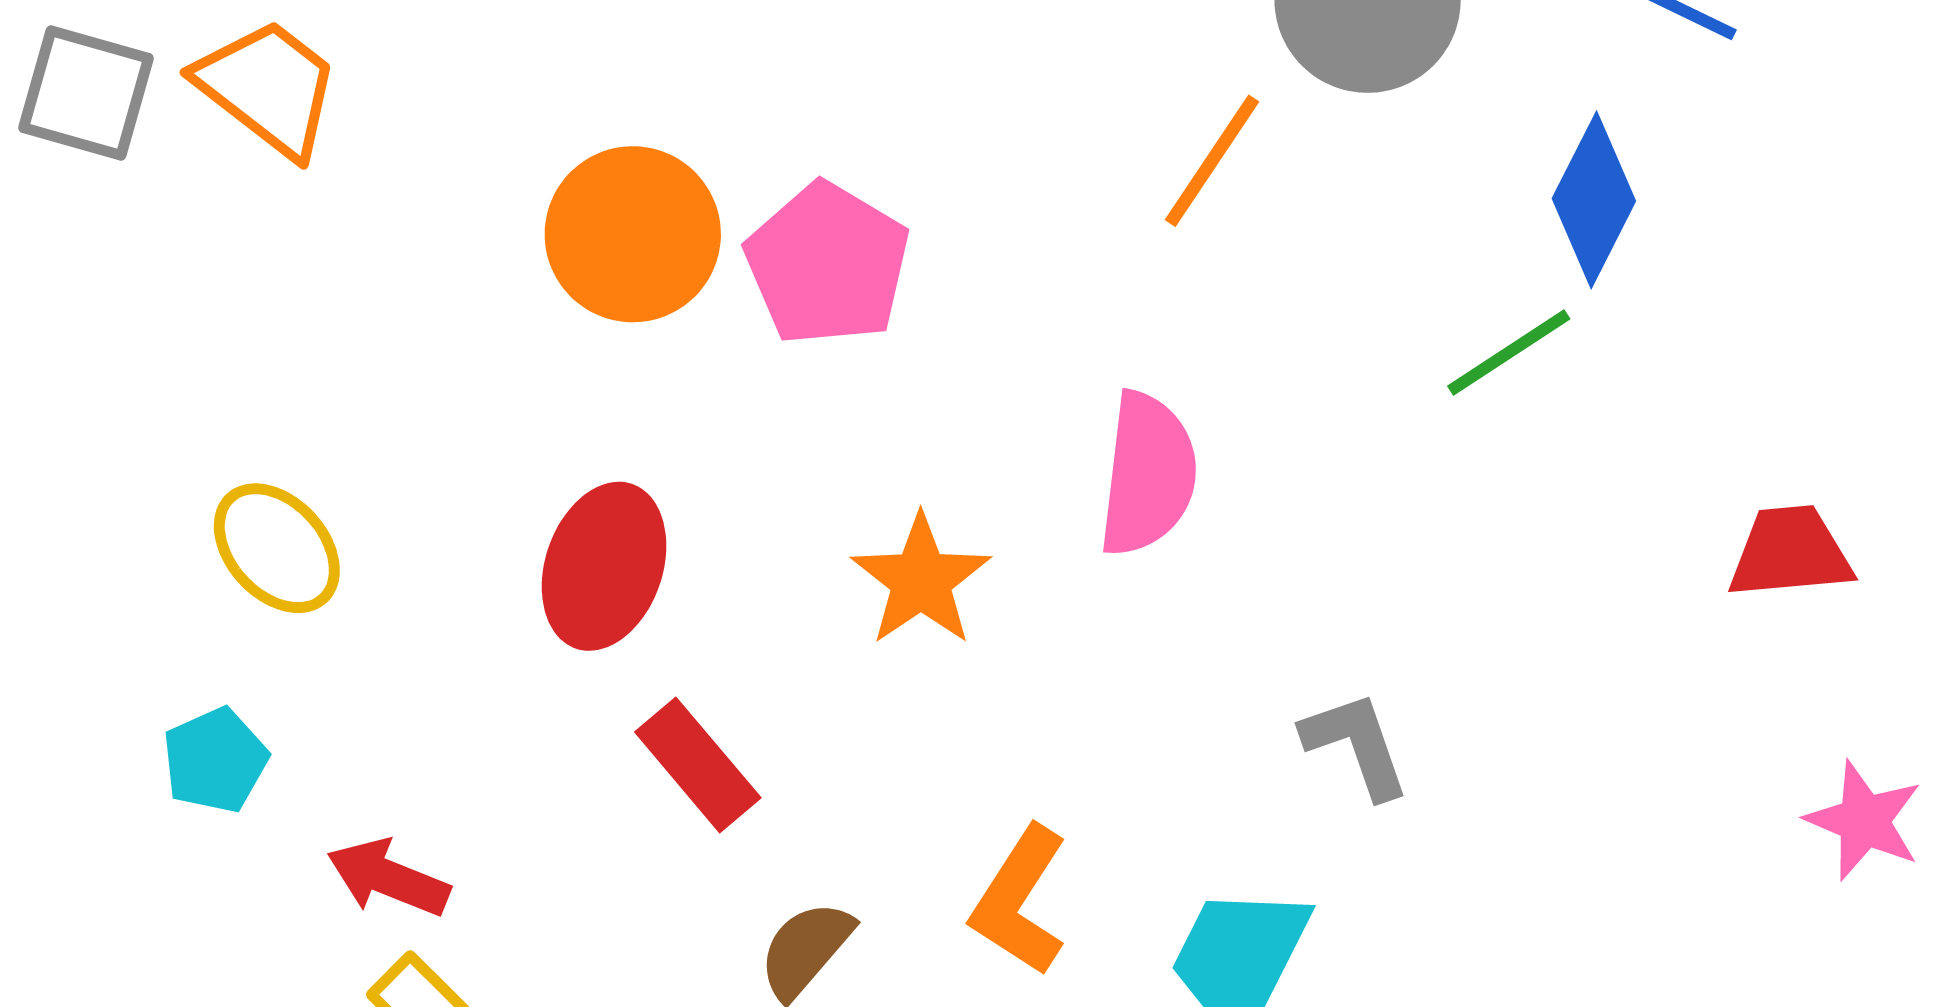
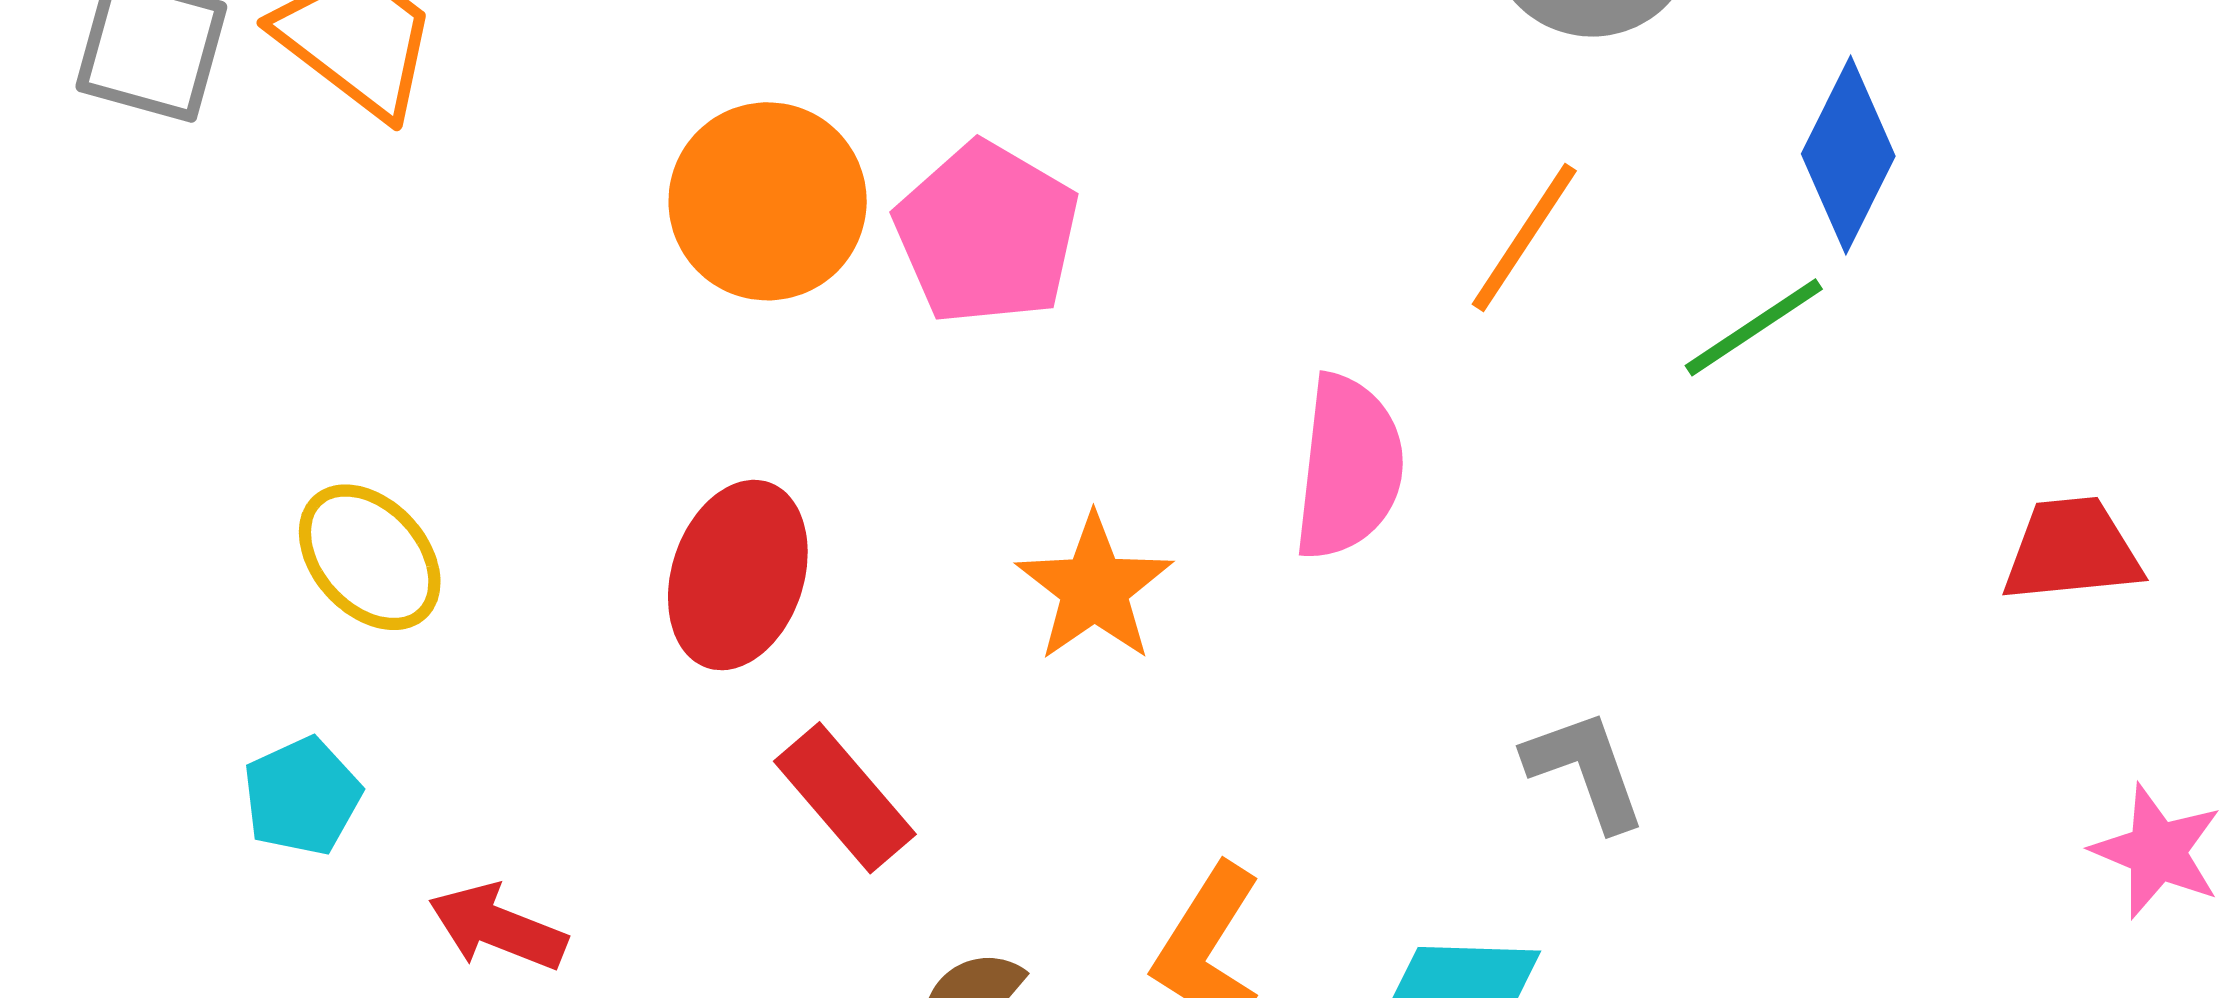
orange line: (1212, 161) -> (1524, 238), moved

